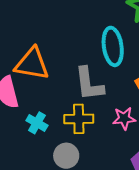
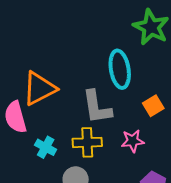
orange triangle: (32, 64) -> (39, 88), turned -36

